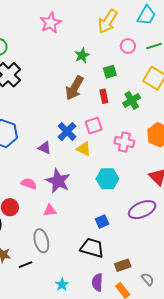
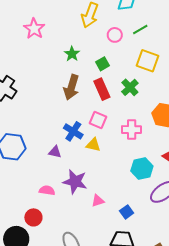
red rectangle: (104, 96) -> (102, 89), size x1.5
pink square: (94, 126) -> (98, 120), turned -36
cyan hexagon: (107, 179) -> (142, 169), moved
pink triangle: (50, 210) -> (98, 201), moved

